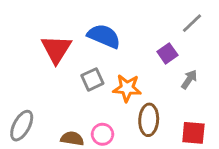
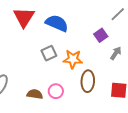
red triangle: (56, 49) -> (24, 17), moved

